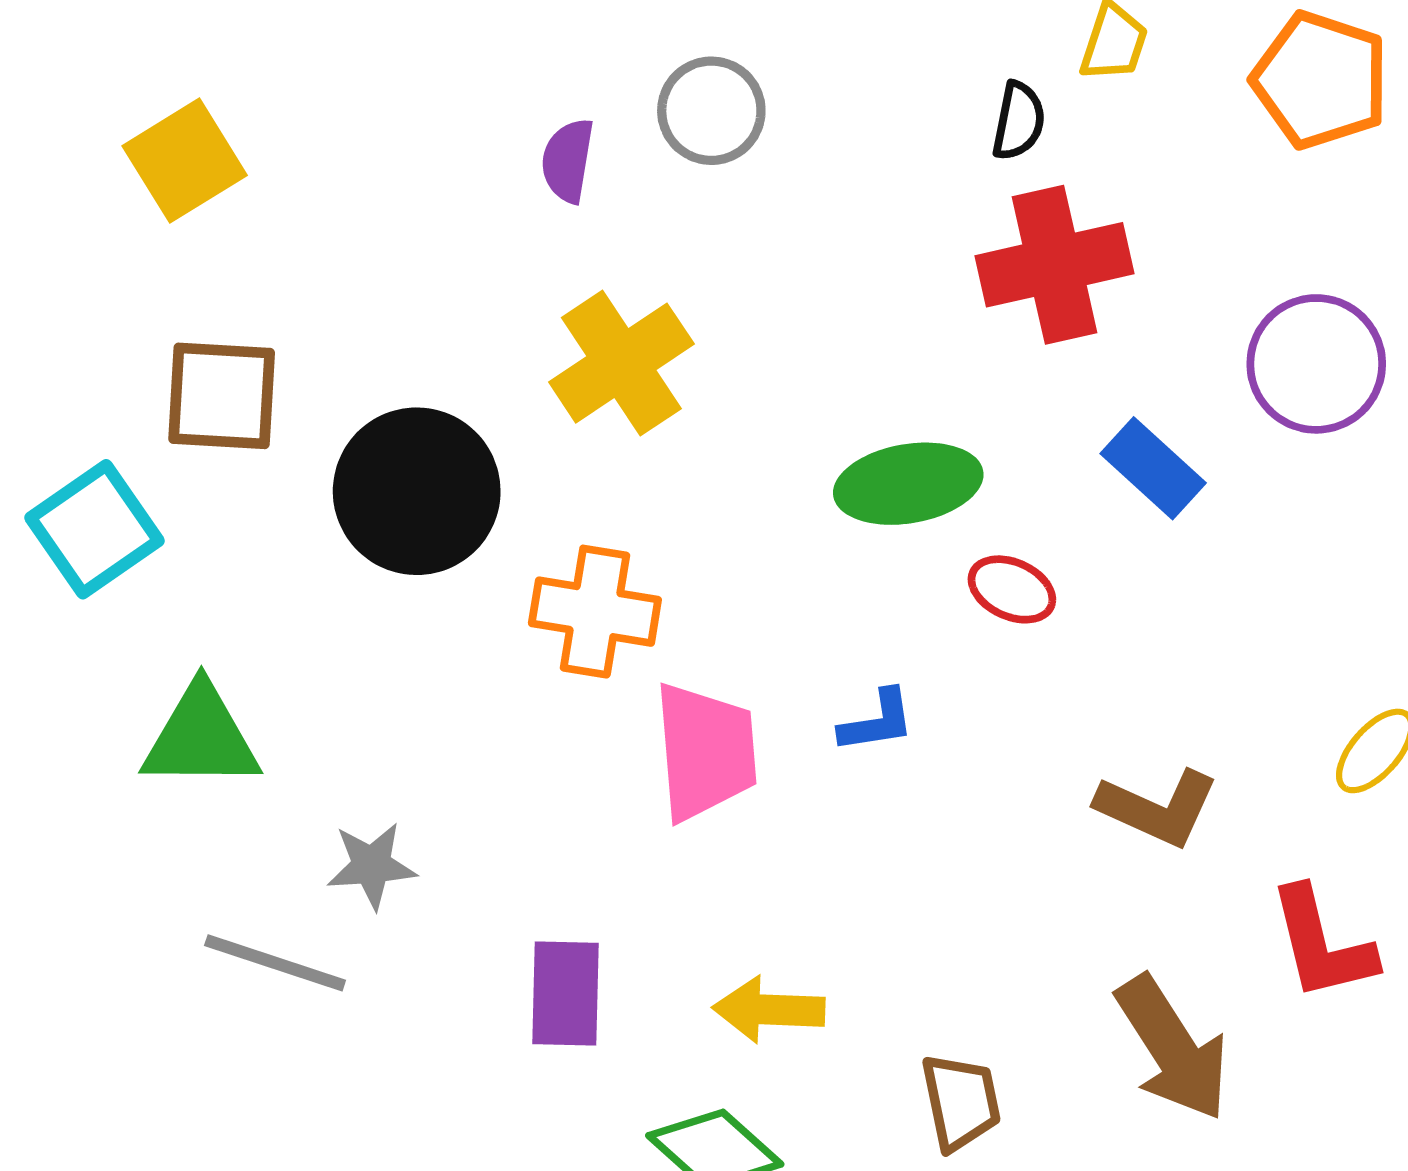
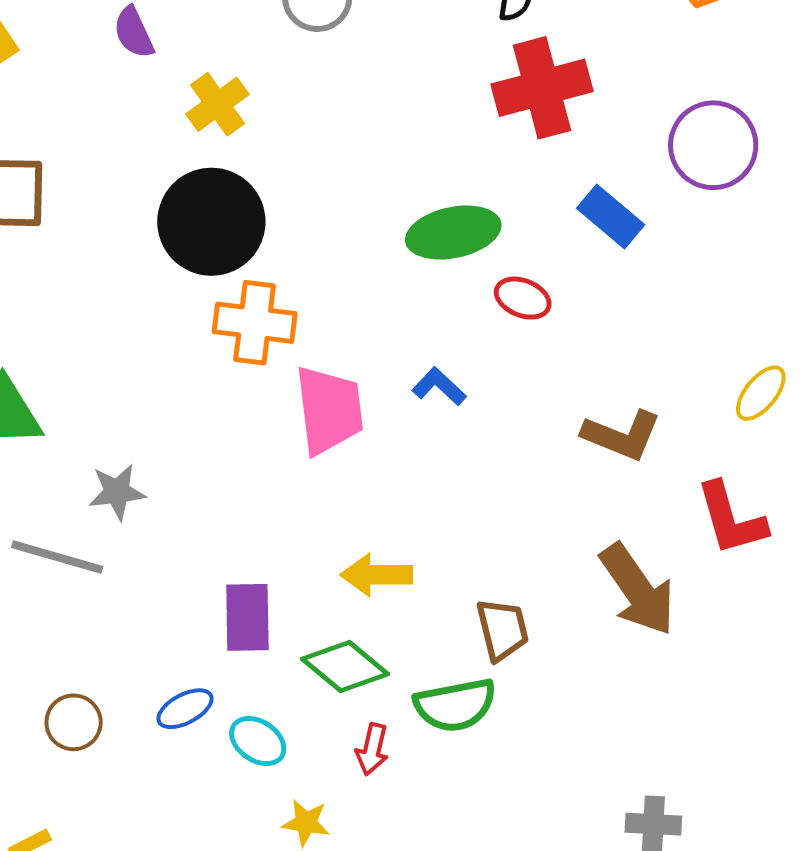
purple semicircle: (568, 161) -> (134, 32), moved, turned -32
yellow cross: (621, 363) -> (217, 104), moved, size x0.7
black circle: (417, 491) -> (211, 222), moved
blue L-shape: (877, 721) -> (439, 386), turned -126
purple rectangle: (566, 993) -> (247, 617), moved

